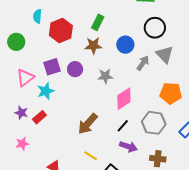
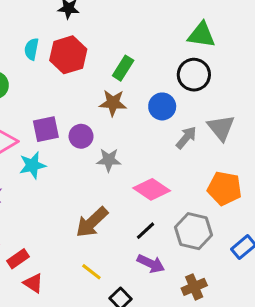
black circle: (155, 28) -> (194, 75), moved
red hexagon: (61, 31) -> (68, 55), moved
gray star: (105, 76) -> (109, 160), moved
pink diamond: (124, 99) -> (152, 189), turned 60
red rectangle: (39, 117) -> (18, 259), moved
brown cross: (158, 159) -> (194, 287), turned -35

